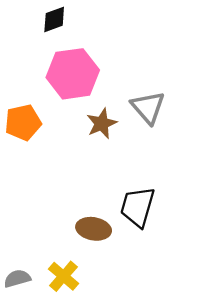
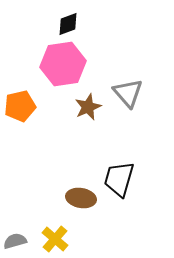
black diamond: (54, 19) -> (68, 24), moved

